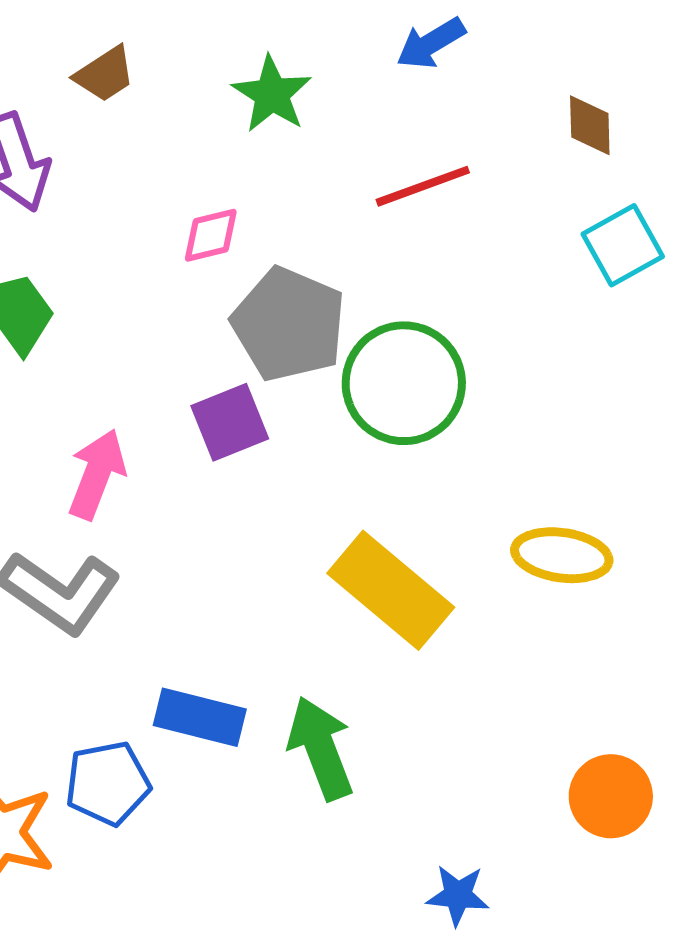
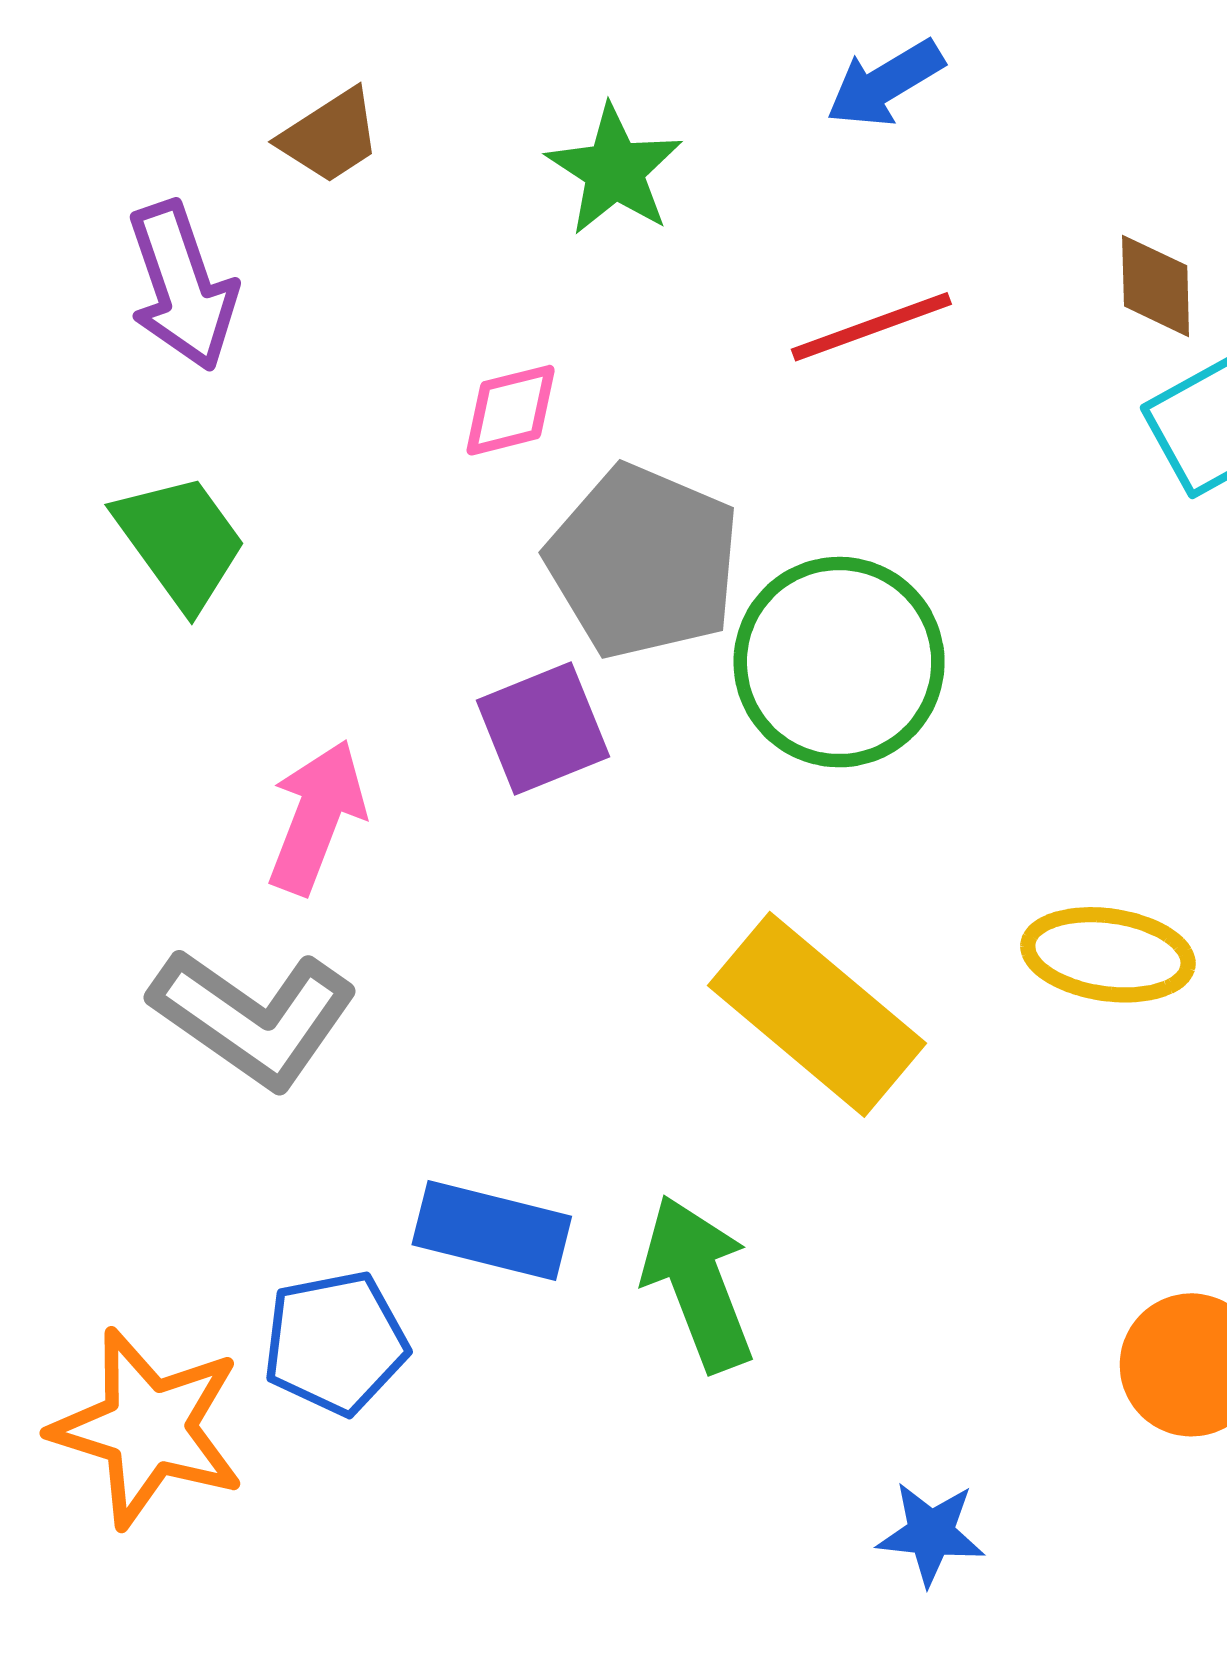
brown diamond: (590, 125) -> (1156, 286), moved

